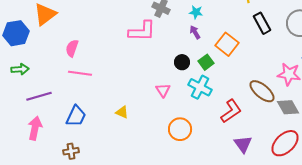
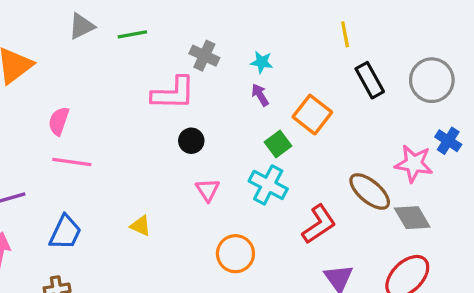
black circle: (182, 62) -> (191, 141), moved

